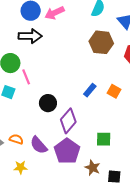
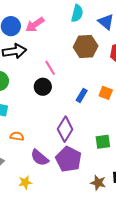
pink line: (26, 77) -> (50, 68), moved
black circle: (48, 103) -> (43, 87), moved
orange semicircle: (16, 139) -> (17, 136), moved
brown star: (93, 168) -> (98, 183), moved

